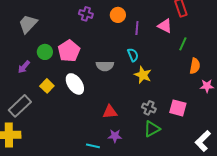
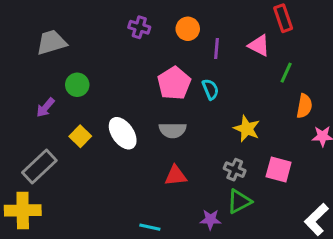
gray trapezoid: (28, 24) -> (51, 42), turned 30
pink pentagon: (69, 51) -> (174, 83), moved
gray semicircle: (105, 66) -> (173, 130), moved
yellow star: (143, 75) -> (247, 129), moved
purple star: (115, 136) -> (210, 220), moved

